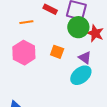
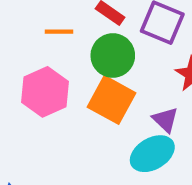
green circle: (78, 27) -> (113, 56), moved
orange square: (57, 52) -> (111, 100), size x1.6

